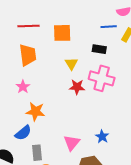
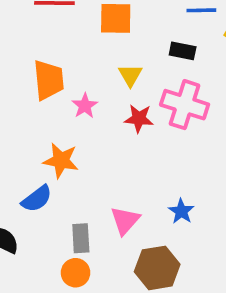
orange trapezoid: (28, 55) -> (49, 80), moved
pink star: (23, 87) -> (85, 106), moved
gray rectangle: (37, 153) -> (81, 238), moved

